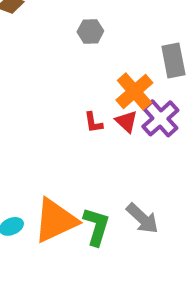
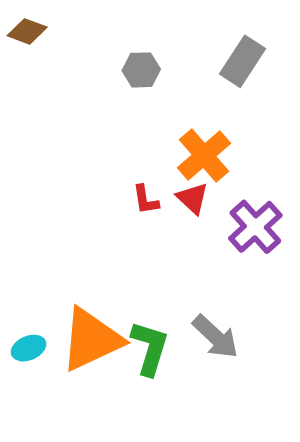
gray rectangle: (173, 60) -> (243, 61), moved, turned 44
purple cross: (160, 118) -> (255, 227), moved

